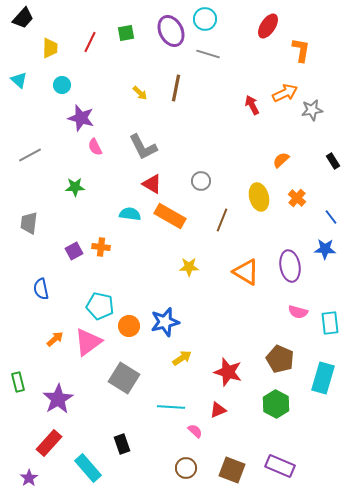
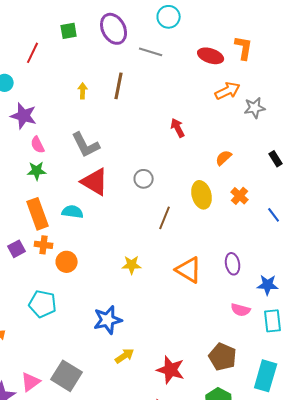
cyan circle: (205, 19) -> (169, 17), moved
red ellipse: (268, 26) -> (211, 56), moved, turned 75
red line: (90, 42) -> (33, 53), moved
yellow arrow: (140, 93) -> (83, 91), turned -133
red arrow: (252, 105) -> (178, 128), moved
red triangle: (152, 184) -> (95, 182), size x1.4
green star: (75, 187) -> (37, 171), moved
orange rectangle: (170, 216) -> (38, 214), moved, turned 40
blue star: (325, 249) -> (268, 285), moved
purple ellipse: (290, 266) -> (233, 264), size x0.7
orange circle: (129, 326) -> (67, 262), moved
pink triangle: (88, 342) -> (31, 382), moved, size x0.7

